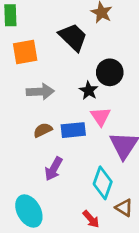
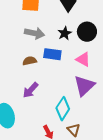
black star: (89, 90) -> (65, 33), moved
pink triangle: (101, 117) -> (83, 59), moved, turned -42
blue rectangle: (73, 130) -> (52, 54), moved

